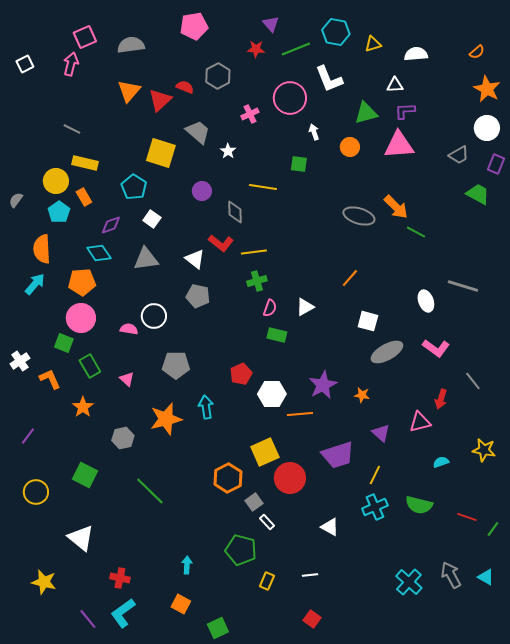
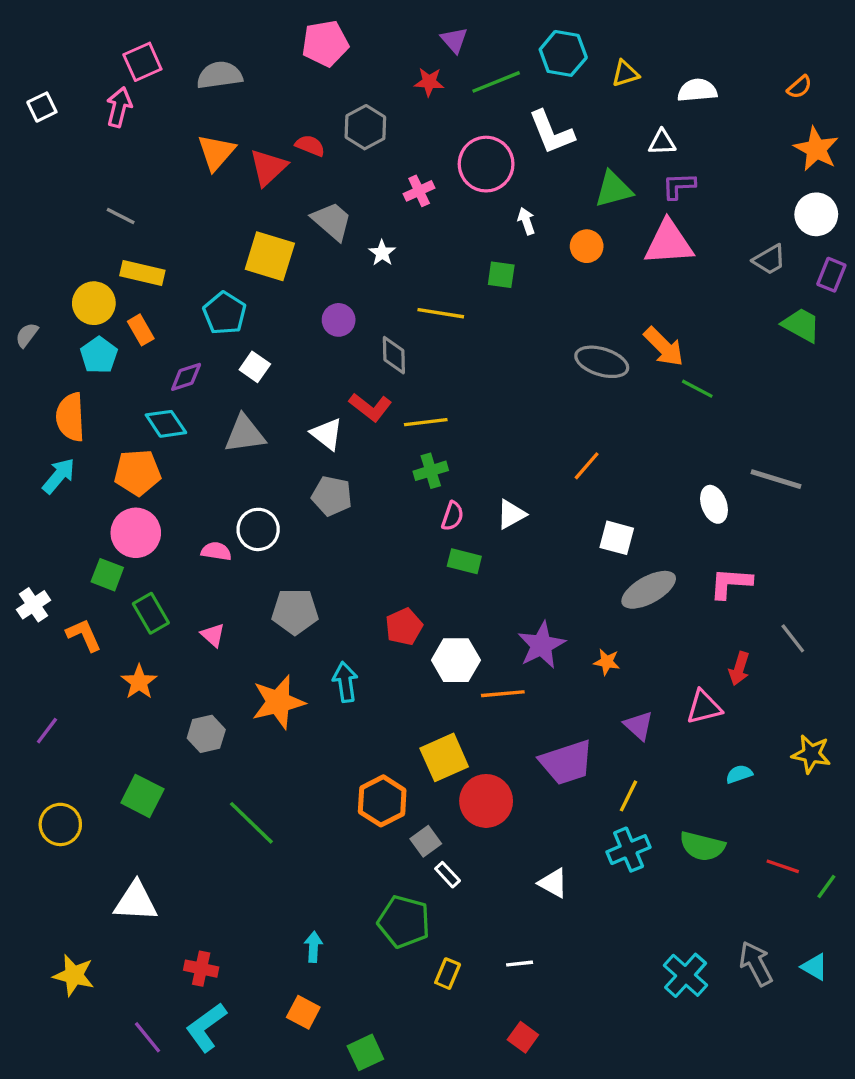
pink L-shape: (436, 348) -> (731, 583), turned 148
white triangle: (81, 538) -> (136, 902), turned -36

